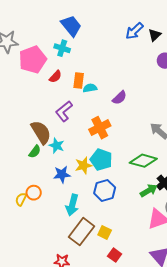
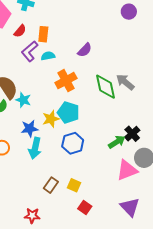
cyan semicircle: (90, 88) -> (48, 56), moved
purple L-shape: (64, 111) -> (30, 51), moved
green diamond: (143, 161) -> (105, 87), moved, turned 64
cyan arrow: (72, 205) -> (35, 148), moved
brown rectangle: (81, 232) -> (51, 185), size x0.6

